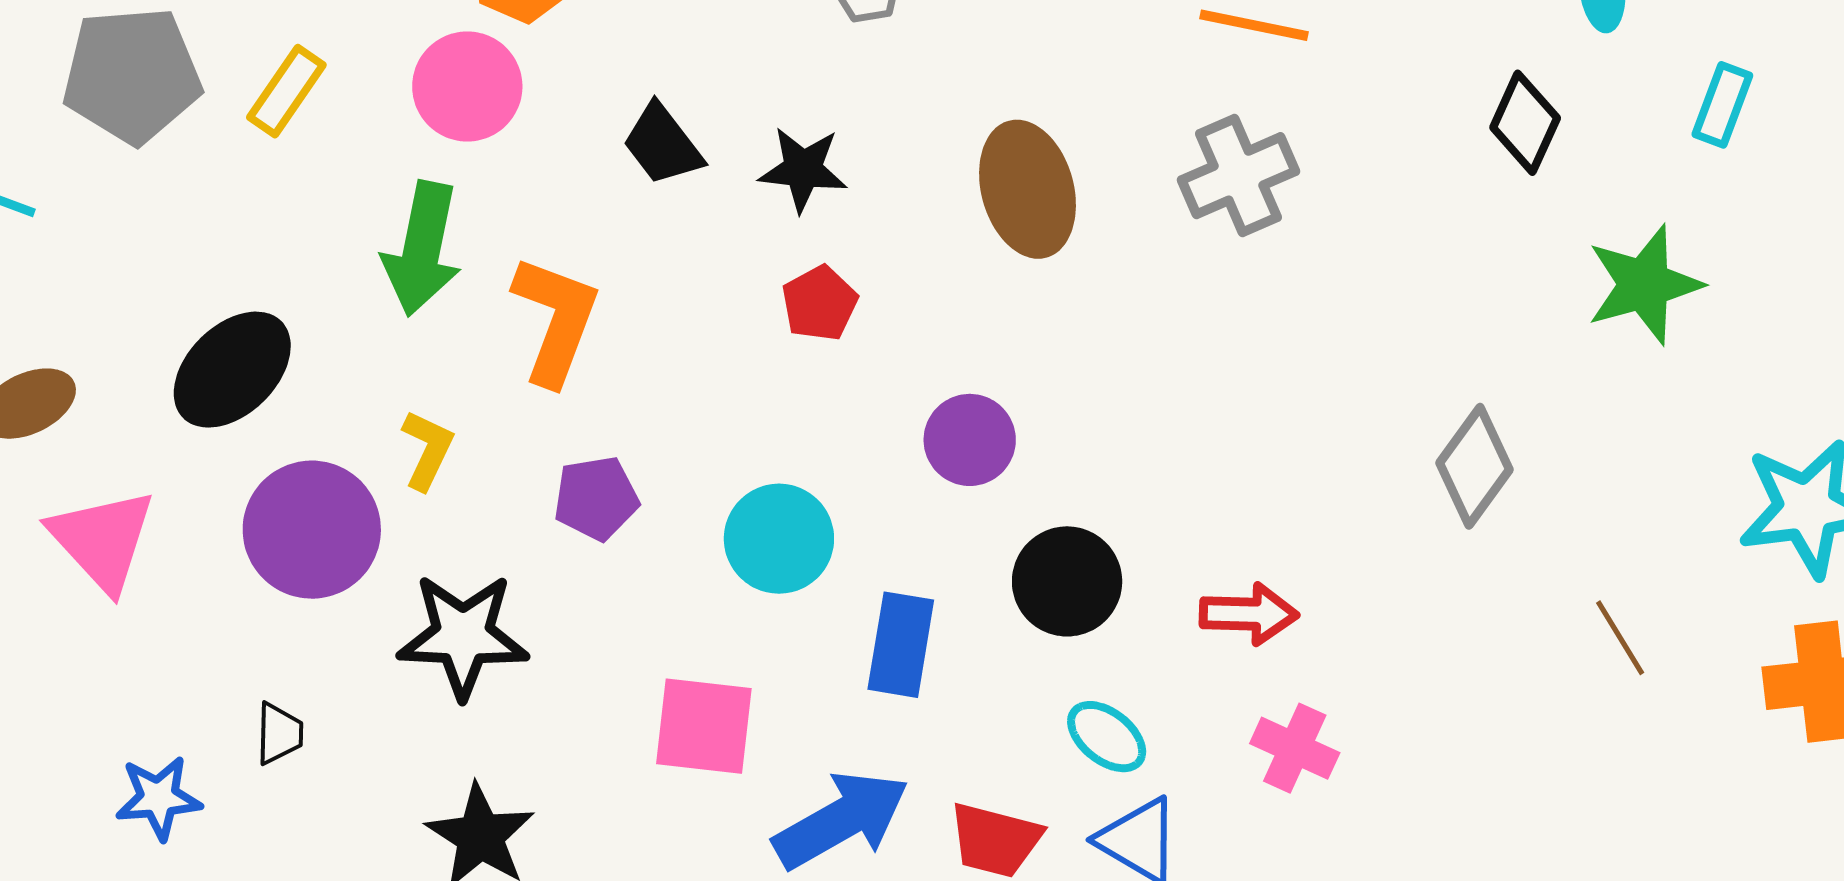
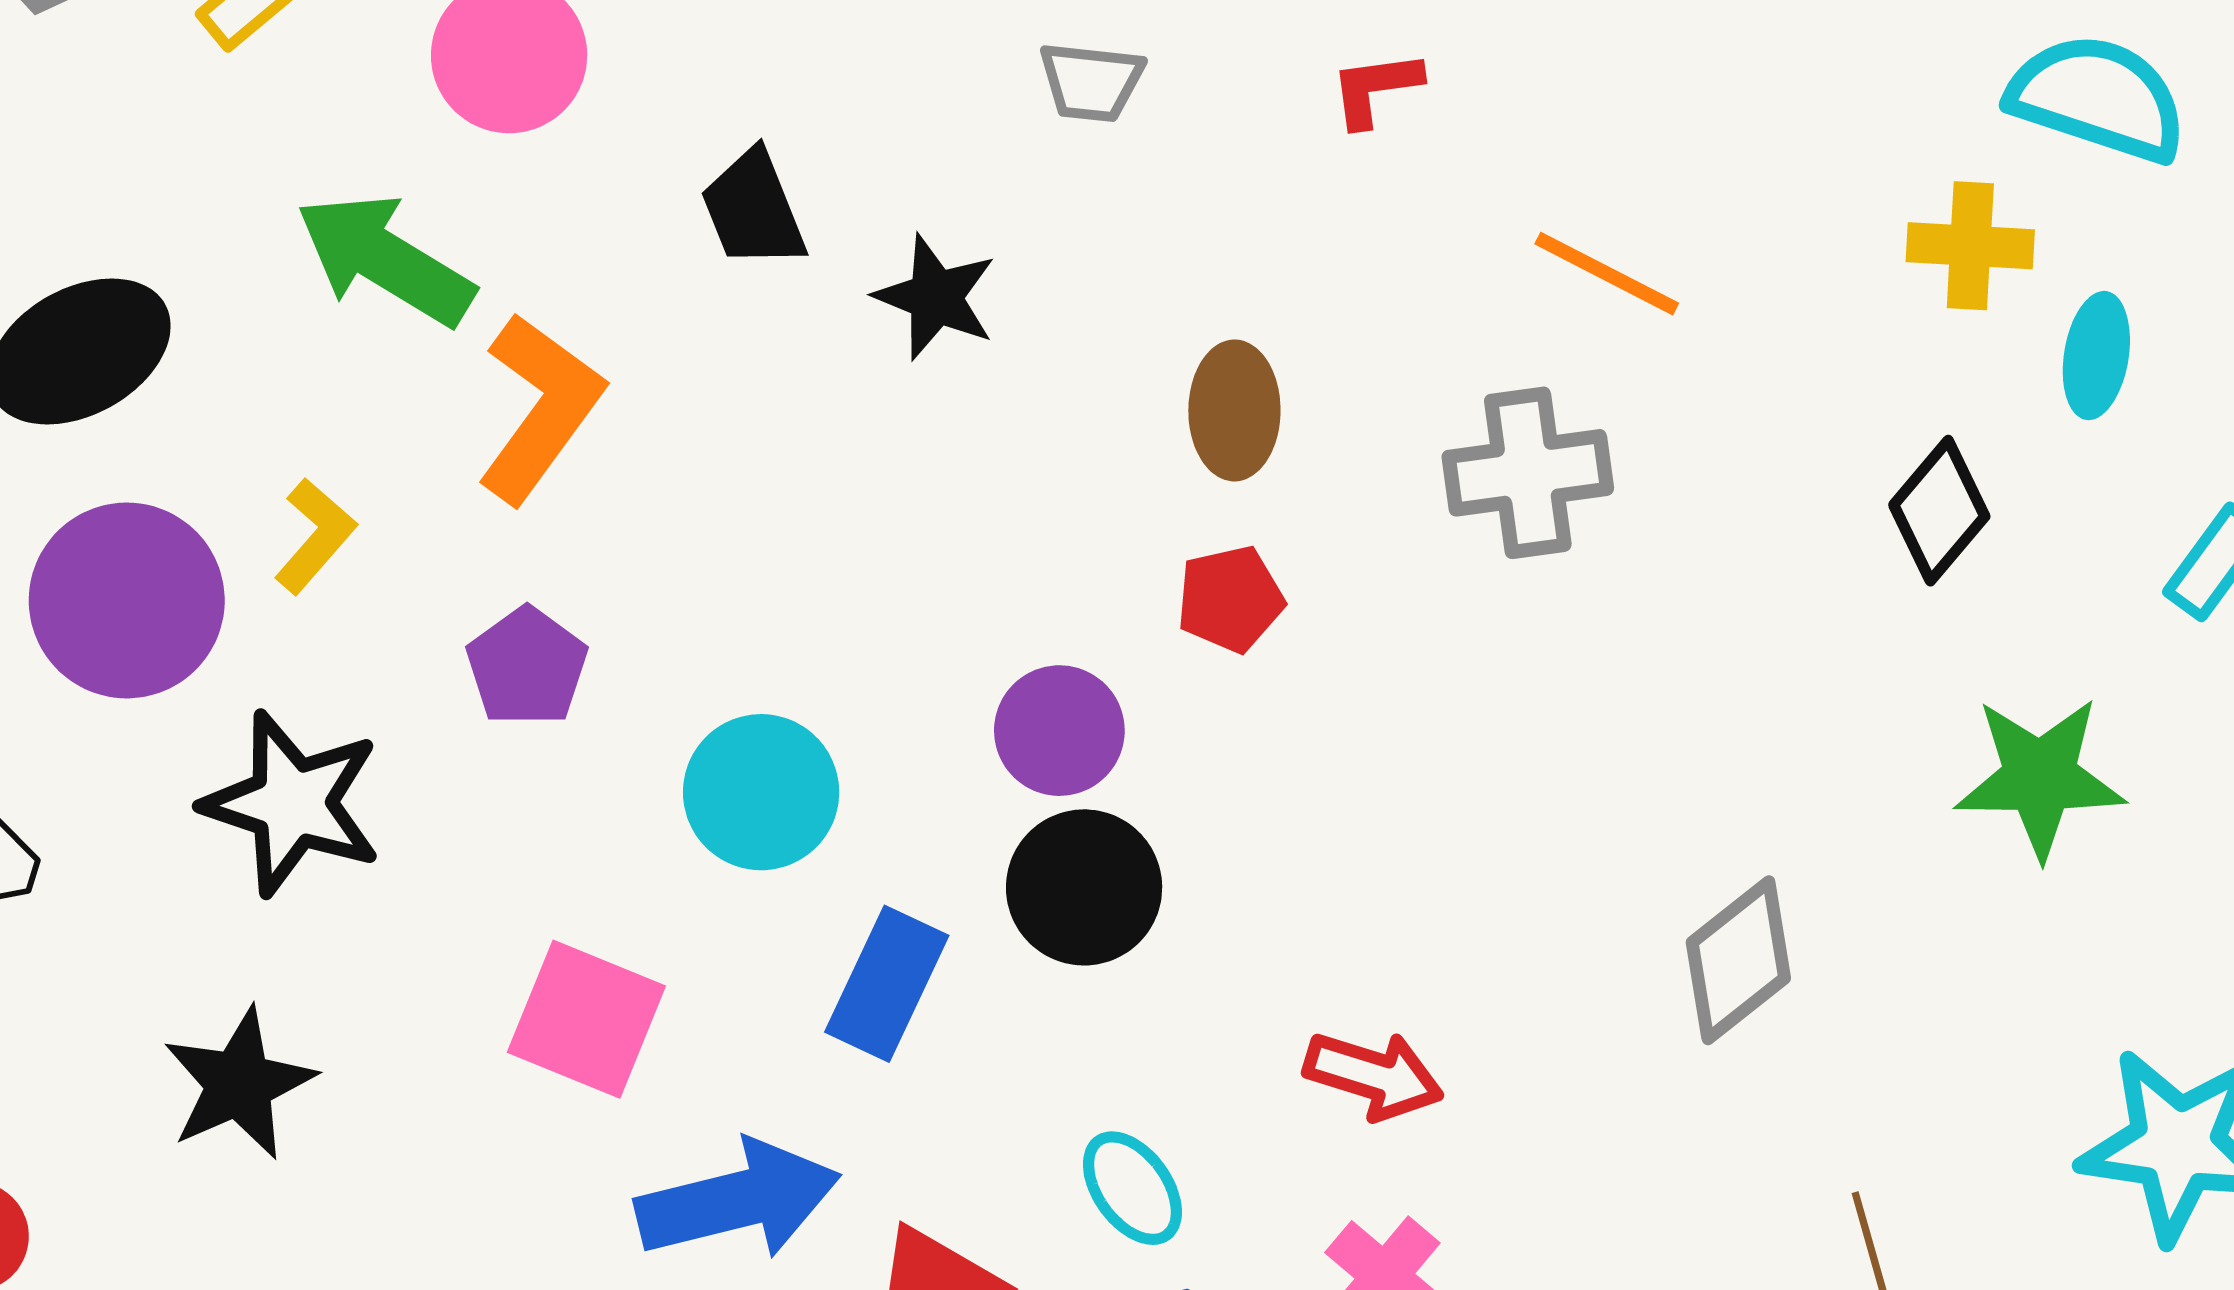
brown ellipse: (1027, 189) -> (1234, 410), size x0.7
green arrow: (422, 249) -> (385, 259), turned 94
red pentagon: (820, 303) -> (1230, 599), moved
purple pentagon: (596, 498) -> (527, 667), turned 30
black circle: (1067, 581) -> (1084, 887), moved

